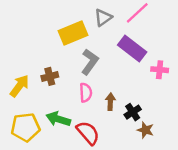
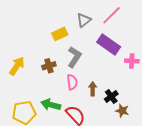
yellow rectangle: (73, 33) -> (60, 34), size x0.7
brown cross: (50, 76) -> (49, 66), moved
yellow arrow: (19, 86) -> (17, 66), moved

